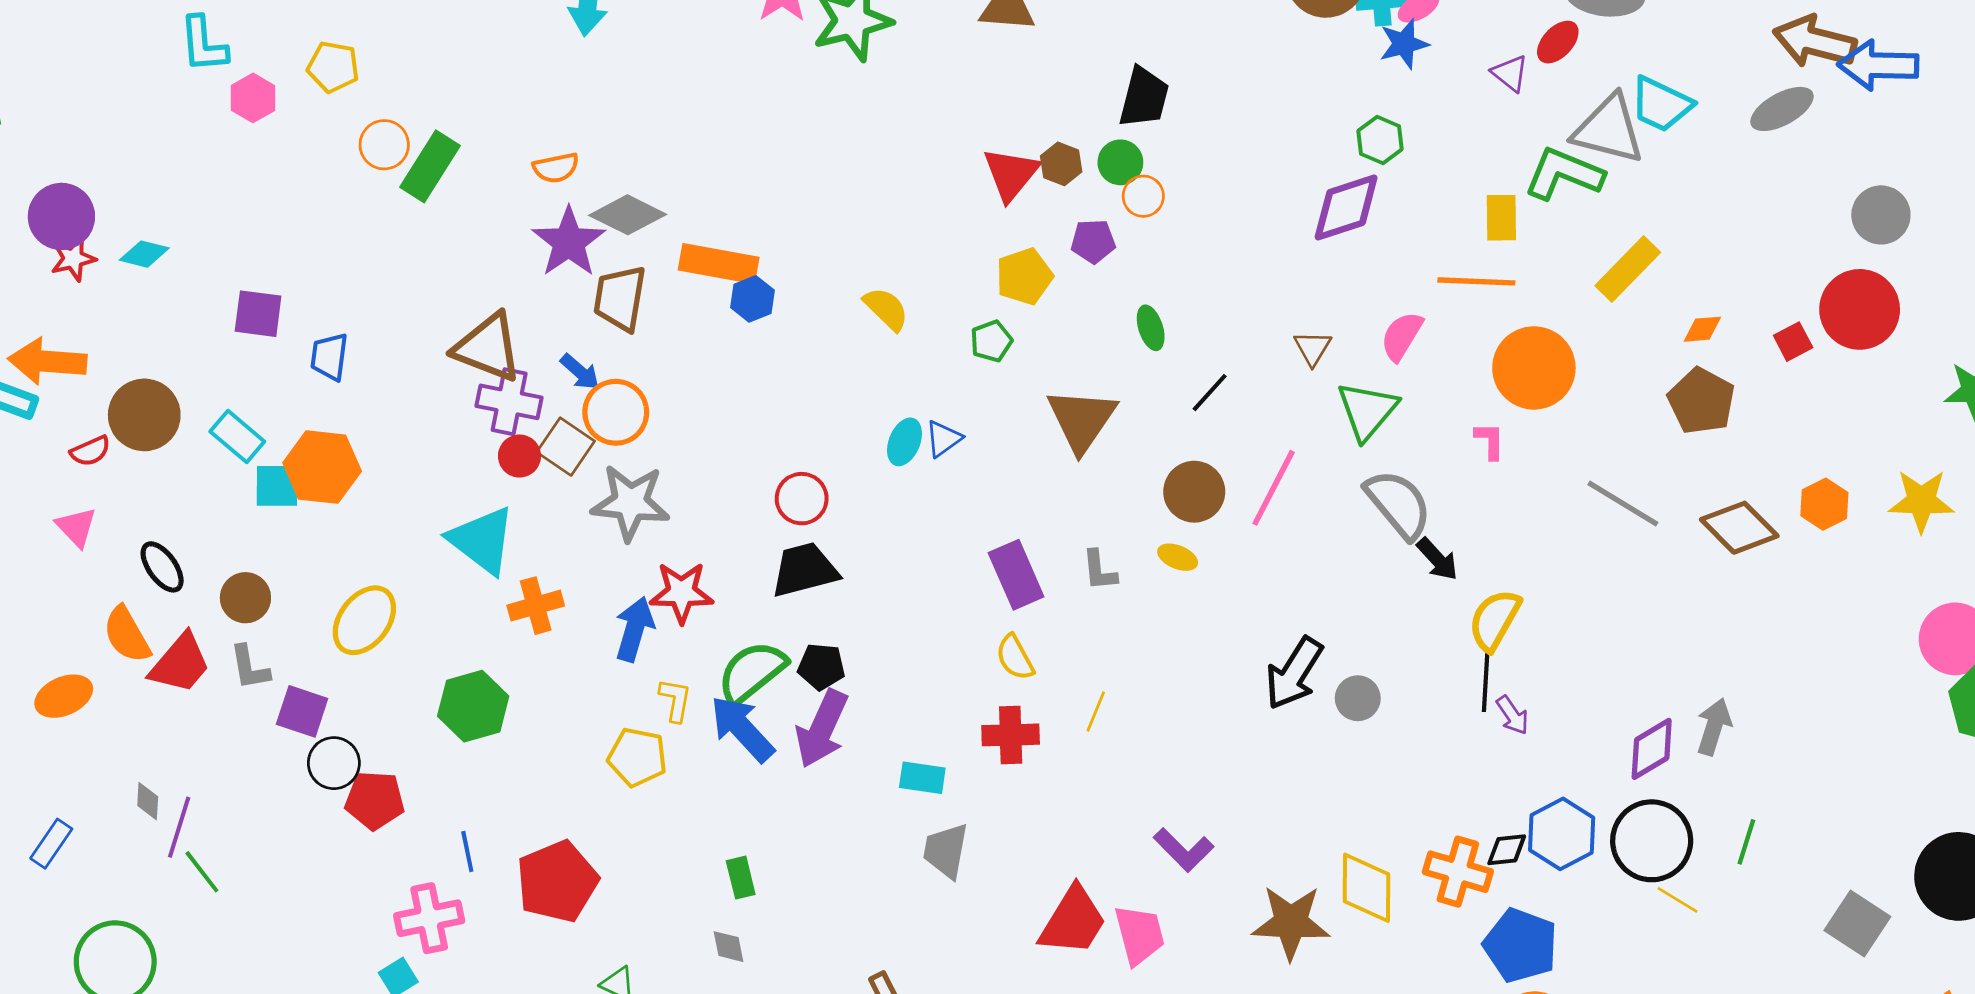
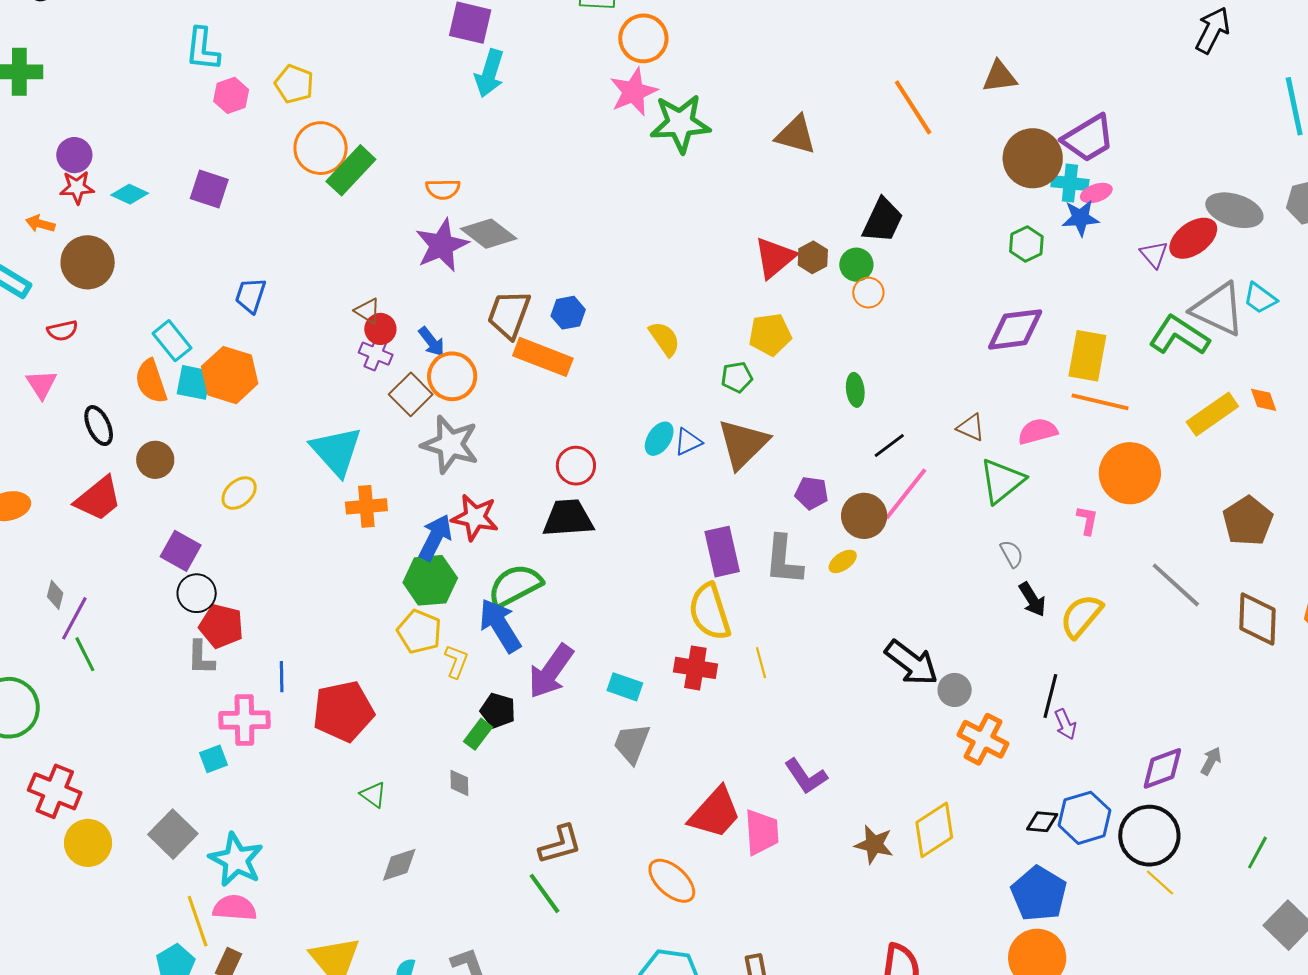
red ellipse: (1558, 42) -> (1193, 238), size x1.4
cyan trapezoid: (1661, 104) -> (1260, 298), size x0.7
green hexagon: (1380, 140) -> (1026, 244), moved
orange circle: (384, 145) -> (321, 148), size x1.4
purple circle: (61, 216) -> (74, 155), size x0.7
yellow rectangle: (1501, 218) -> (1087, 356), moved, size x1.4
purple pentagon: (1093, 241) -> (812, 493), moved
orange rectangle: (719, 264) -> (543, 357), moved
brown trapezoid: (620, 298) -> (509, 314), moved
purple square: (258, 314) -> (209, 189), moved
orange diamond: (1702, 329) -> (1264, 400), moved, turned 64
pink semicircle: (1402, 336) -> (1038, 431), turned 33
brown triangle: (488, 348) -> (368, 311), size x0.5
brown triangle: (1313, 348) -> (971, 427), turned -48
orange arrow: (47, 361) -> (40, 224), moved, size x0.5
purple cross: (509, 402) -> (376, 354), size x0.7
brown circle: (144, 415) -> (88, 262), moved
brown triangle: (1082, 420) -> (743, 444), moved
red circle: (519, 456) -> (380, 329), moved
pink line: (1274, 488) -> (906, 494), moved
gray semicircle: (1398, 504) -> (1012, 554), size x0.5
brown diamond: (1739, 528) -> (1258, 619), turned 36
yellow ellipse: (1178, 557) -> (843, 561), turned -68
gray L-shape: (1099, 570) -> (784, 560), size x1.6
yellow ellipse: (364, 620) -> (239, 493), size x0.7
yellow semicircle: (1495, 620) -> (1081, 616), moved
orange semicircle: (127, 635) -> (151, 381), moved
yellow semicircle: (1015, 657) -> (710, 612), size x1.6
black pentagon: (821, 667) -> (498, 711), moved
gray L-shape: (250, 668) -> (201, 658), moved
black arrow: (1294, 673) -> (911, 663), turned -96
yellow L-shape: (675, 700) -> (456, 661), moved
green hexagon: (473, 706) -> (430, 580), moved
yellow line: (1096, 711) -> (761, 663), turned -48
gray arrow: (1714, 727) -> (1211, 761), size x0.7
purple arrow: (822, 729) -> (551, 671), moved
green line: (1746, 842) -> (1257, 853), moved
orange cross: (1458, 872) -> (983, 739), moved
green rectangle: (741, 878) -> (478, 734), turned 40
yellow diamond: (1367, 888) -> (934, 830), turned 46
brown star: (1291, 922) -> (874, 844), size x0.7

